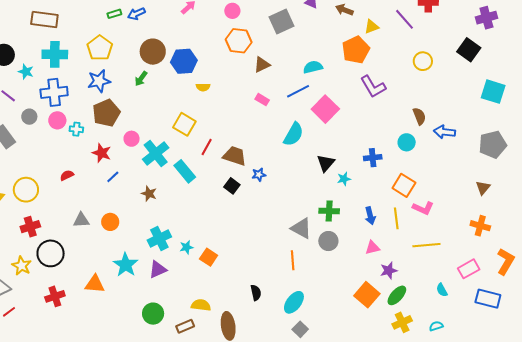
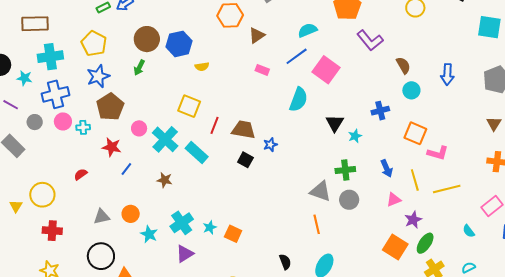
brown semicircle: (419, 116) -> (403, 65), moved
blue arrow: (444, 132) -> (447, 74), turned -85
yellow line: (396, 218) -> (415, 180), moved
red cross: (30, 227) -> (52, 231), turned 30
black circle: (51, 253) -> (101, 256), moved
cyan star: (126, 265) -> (149, 234), moved, size x0.7

